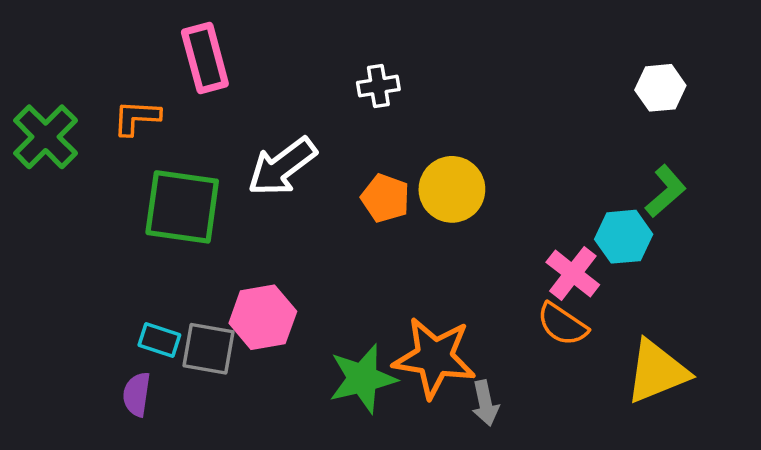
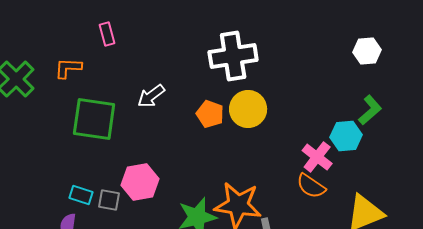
pink rectangle: (205, 58) -> (107, 34), size x0.6
white cross: (378, 86) -> (233, 56), moved, size x2.0
white arrow: (282, 167) -> (151, 96), size x0.7
gray square: (208, 349) -> (109, 200), size x0.7

